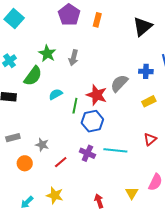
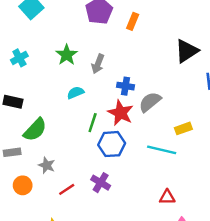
black triangle: (142, 26) -> (187, 51), moved
blue cross: (146, 71) -> (125, 86), moved
green semicircle: (33, 76) -> (35, 130), moved
cyan semicircle: (56, 94) -> (75, 93), moved
red triangle: (150, 139) -> (167, 197), moved, turned 32
cyan line: (115, 150) -> (162, 150), moved

